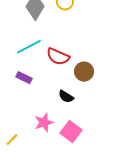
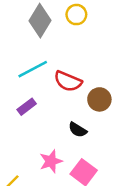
purple rectangle: (24, 78) -> (27, 107), turned -63

